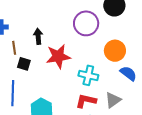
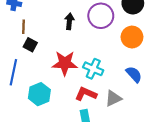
black arrow: (38, 36) -> (69, 21), moved
orange circle: (115, 51) -> (132, 37), moved
red star: (58, 56) -> (65, 63), moved

